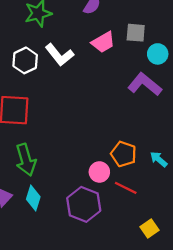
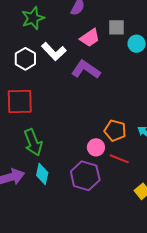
purple L-shape: (145, 84) -> (86, 70), moved

